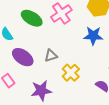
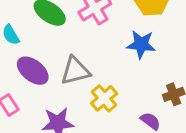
gray triangle: (51, 56) -> (75, 71), size x1.5

